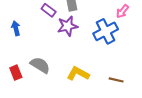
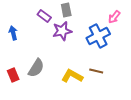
gray semicircle: (40, 65) -> (36, 68), turned 90
brown line: (116, 80) -> (96, 71), moved

